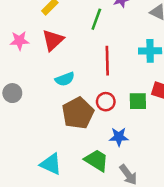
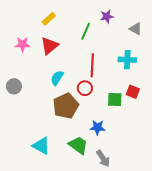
cyan semicircle: (65, 79) -> (57, 78), turned 140
red circle: (106, 102) -> (85, 88), moved

